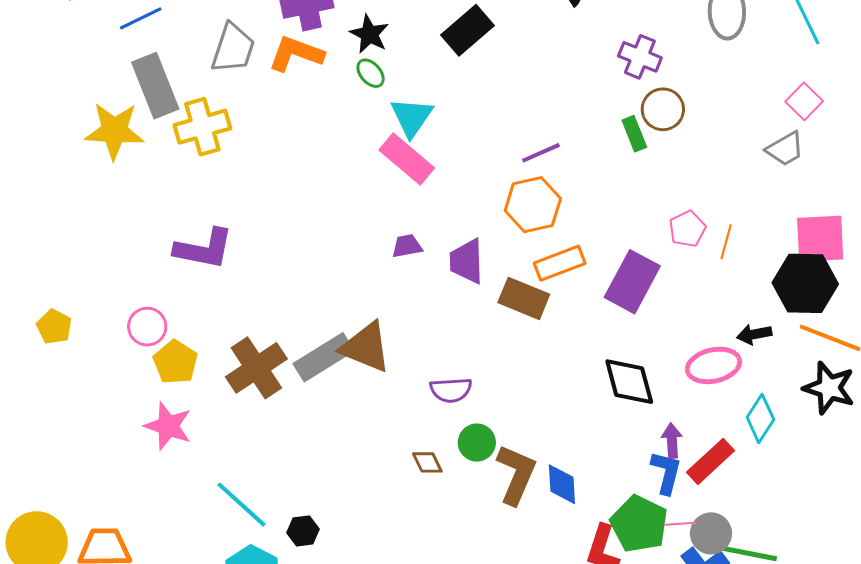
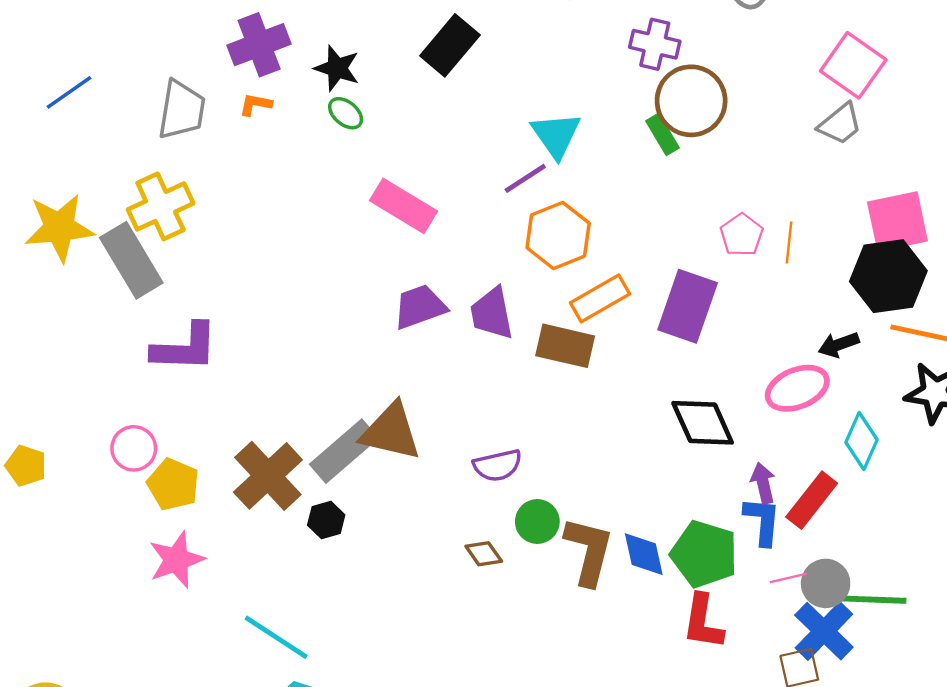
orange L-shape: (296, 54) -> (255, 104), size x0.5
gray rectangle: (155, 86) -> (131, 260), moved
pink square: (804, 101) -> (853, 65), size x1.5
brown circle: (663, 109) -> (691, 101), size x1.4
cyan triangle: (412, 117) -> (556, 135), moved
purple line: (541, 153) -> (525, 178), moved
purple trapezoid: (407, 246) -> (420, 307), size x1.5
pink star: (168, 426) -> (176, 560), turned -30
green pentagon: (639, 524) -> (704, 554), moved
black hexagon: (303, 531) -> (326, 520), moved

